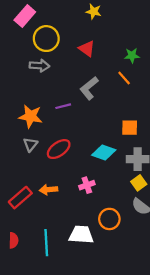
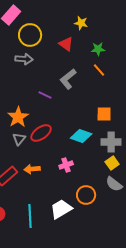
yellow star: (94, 11) -> (81, 23), moved
green star: (132, 55) -> (98, 49), moved
purple line: (63, 106) -> (45, 95), turned 40
orange star: (30, 116) -> (18, 117), moved, turned 30
gray triangle: (30, 145) -> (19, 139), moved
white trapezoid: (81, 235) -> (61, 209), turned -35

